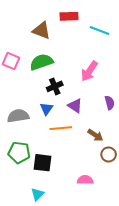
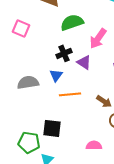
green semicircle: (41, 62) -> (72, 22), moved
purple triangle: (75, 106) -> (84, 62), moved
green pentagon: (19, 152) -> (29, 142), moved

